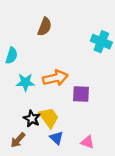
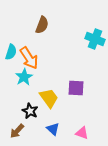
orange arrow: (55, 78) -> (29, 58), moved, turned 70
cyan star: (25, 82) -> (24, 77), turned -30
yellow trapezoid: (49, 118) -> (49, 98), moved

